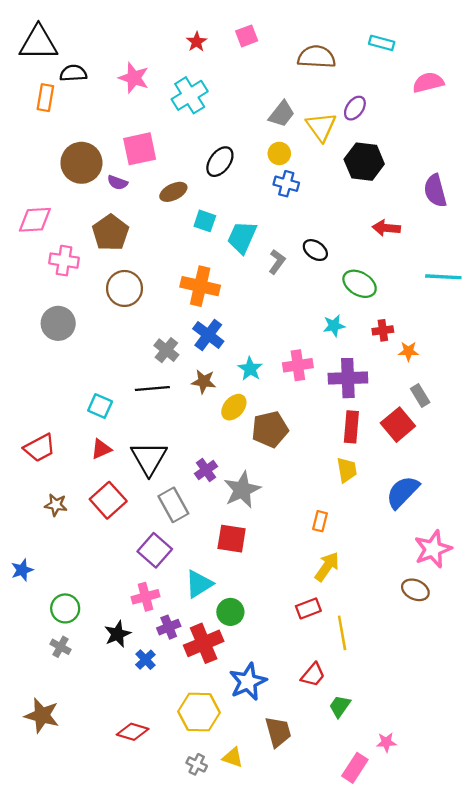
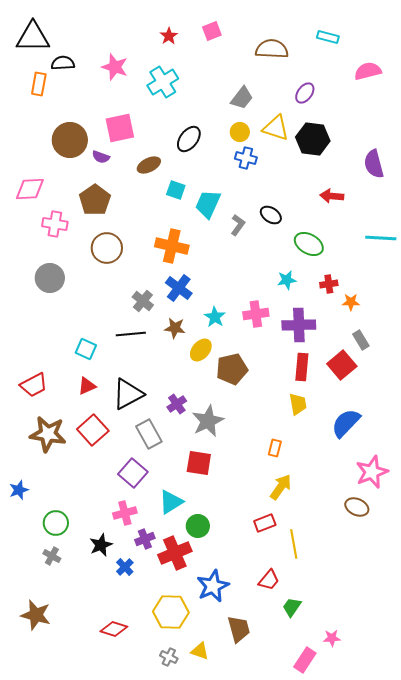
yellow triangle: (321, 127) -> (276, 128), moved, turned -36
black triangle: (149, 458) -> (128, 394), turned 32
brown star: (56, 505) -> (48, 434), size x1.8

